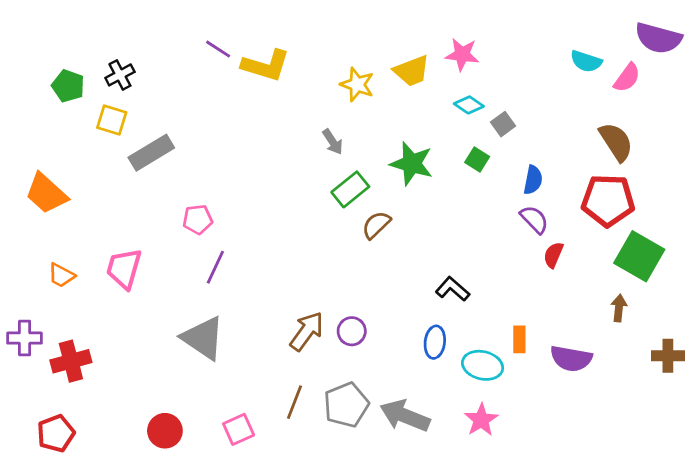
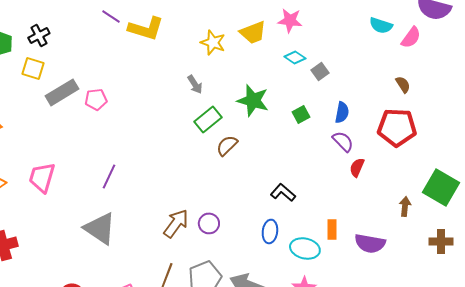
brown semicircle: (616, 142) -> (403, 84), size x0.6
green square: (477, 159) -> (301, 114), moved, turned 30
pink pentagon: (198, 219) -> (96, 99), moved
green square: (639, 256) -> (441, 187), moved

